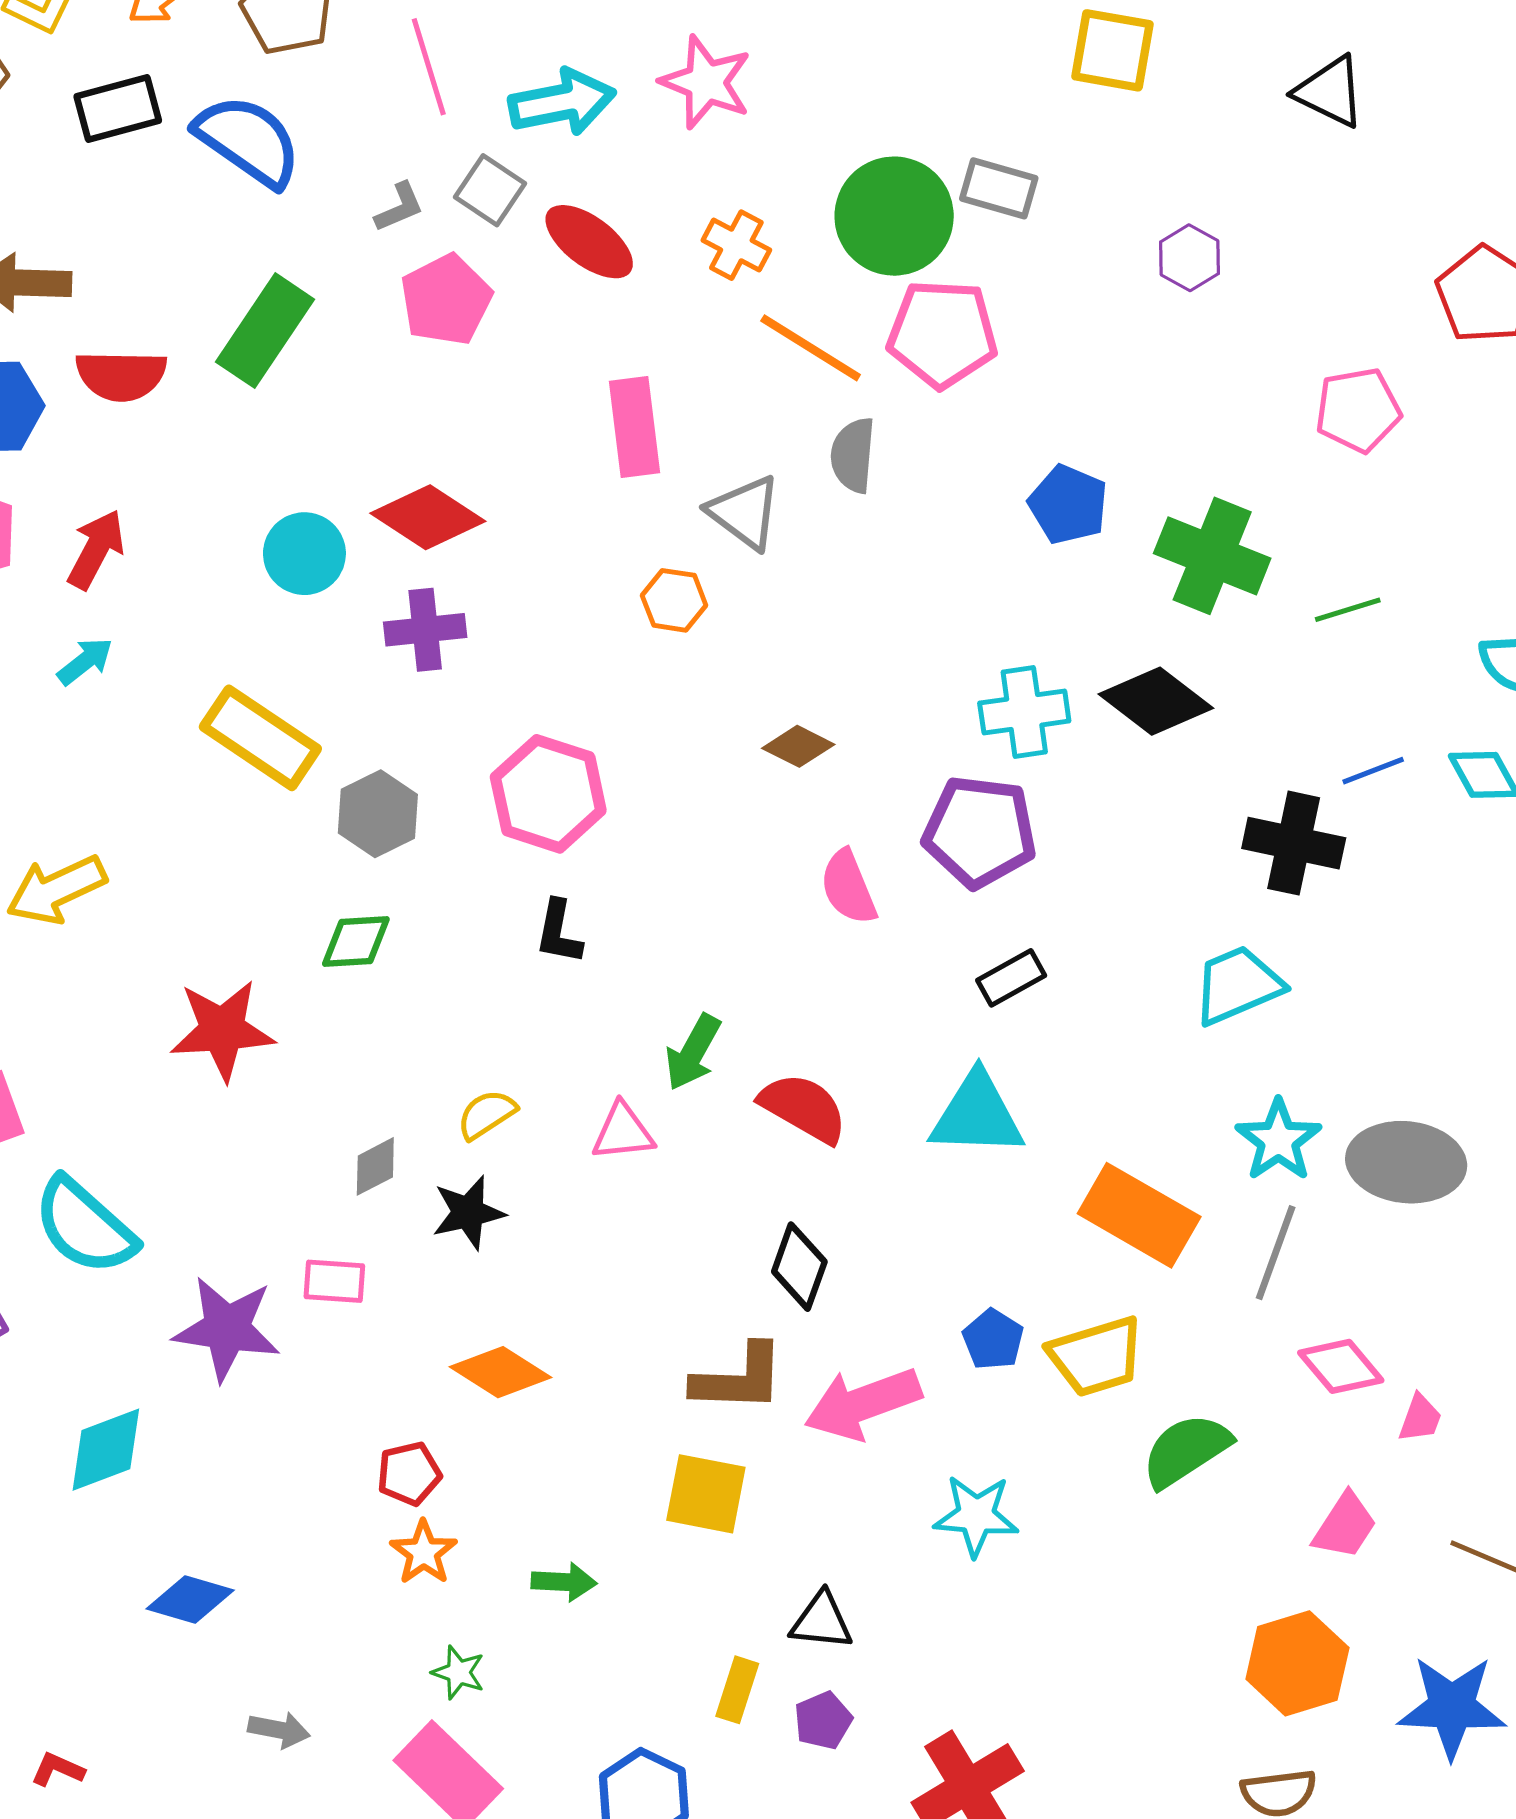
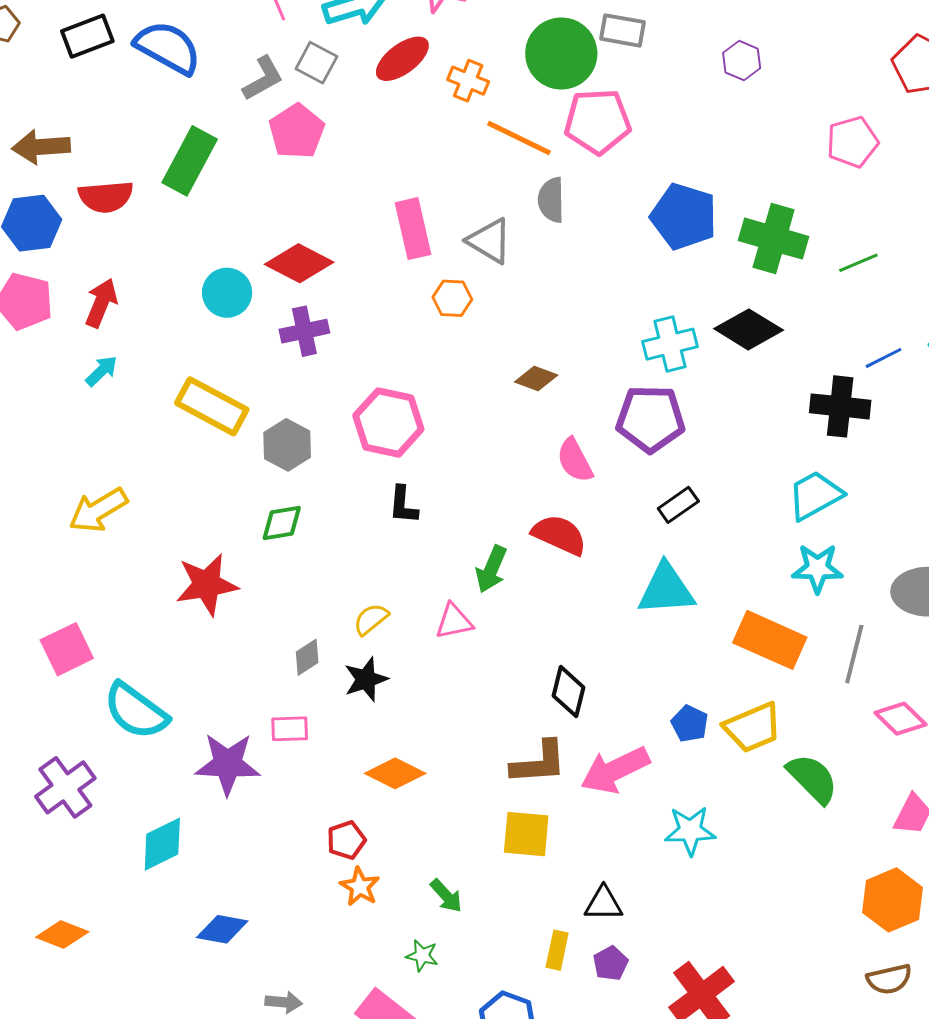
gray L-shape: (399, 207) -> (263, 78), size x1.4
red ellipse: (589, 242) -> (402, 59), moved, turned -68
pink rectangle: (634, 427) -> (413, 229), moved
blue pentagon: (1068, 505) -> (684, 217), size x1.4
red semicircle: (803, 1108) -> (559, 535), moved
cyan star: (1278, 1140) -> (818, 568), moved, turned -30
green semicircle: (1186, 1450) -> (812, 779), turned 84
green arrow: (564, 1582) -> (446, 896), turned 51
green star: (458, 1672) -> (422, 956), moved

